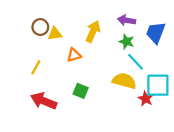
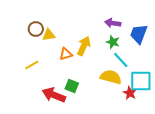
yellow arrow: (93, 31) -> (84, 46), moved
yellow line: (36, 67) -> (32, 65), turned 32
red arrow: (44, 101) -> (54, 95), moved

